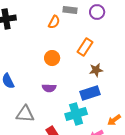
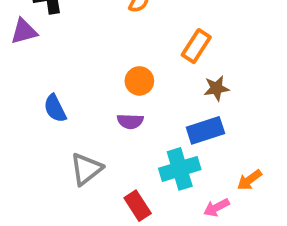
orange circle: (52, 58) -> (139, 81), moved
gray triangle: (25, 114) -> (86, 169), turned -42

